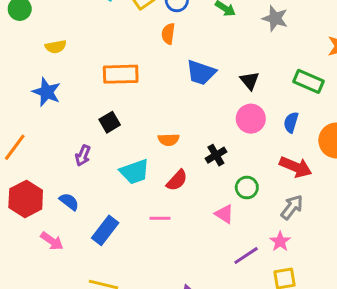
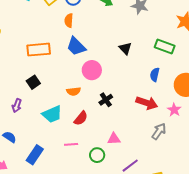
blue trapezoid: (201, 73) -> (76, 46), moved, turned 30
pink circle: (251, 119) -> (92, 70), moved
red arrow: (296, 167) -> (147, 103), moved
green circle: (247, 188) -> (97, 155), moved
pink triangle: (224, 214) -> (114, 139), turned -32
pink star: (280, 241) -> (174, 110), moved

